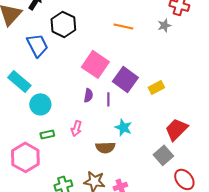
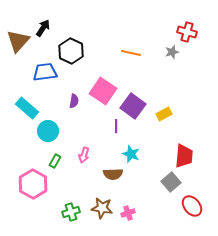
blue trapezoid: (37, 45) -> (45, 72), turned -70
purple semicircle: (88, 95) -> (74, 101), moved
red trapezoid: (176, 129) -> (184, 156), turned 140
green rectangle: (47, 134) -> (55, 161), turned -48

